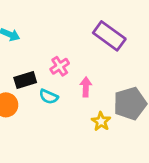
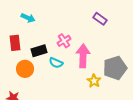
purple rectangle: (109, 36) -> (100, 19), size x0.6
pink arrow: (86, 87) -> (83, 56), size x1.6

